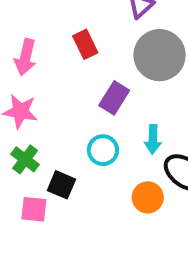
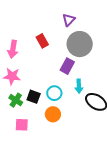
purple rectangle: (114, 98) -> (67, 66), moved
black square: (61, 185) -> (34, 97), moved
orange circle: (148, 197) -> (53, 114), moved

